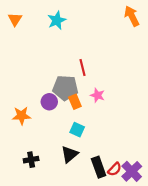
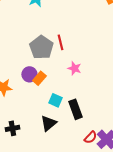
gray pentagon: (65, 88) -> (41, 47), moved, turned 30
orange rectangle: (75, 102) -> (39, 78), moved, turned 64
black rectangle: (99, 167) -> (75, 109), moved

